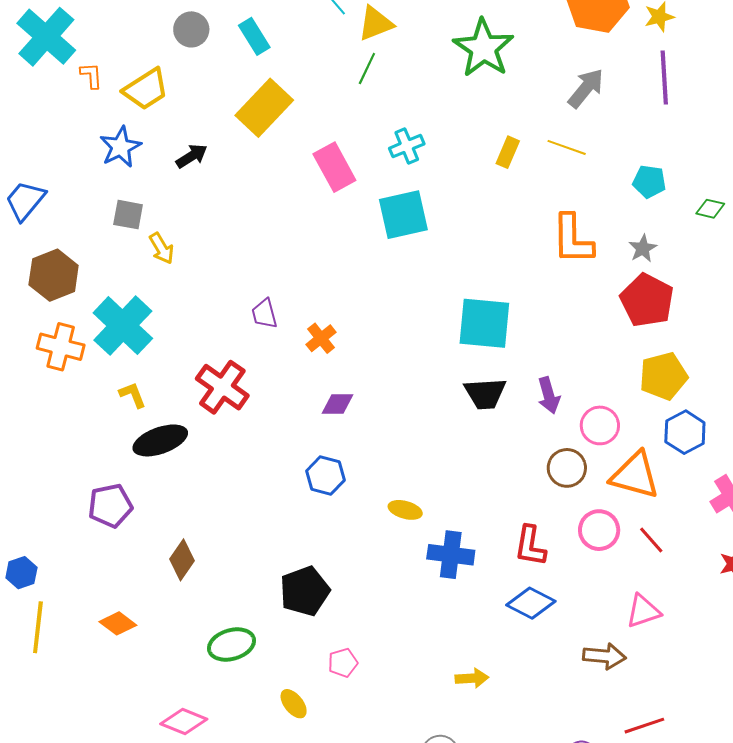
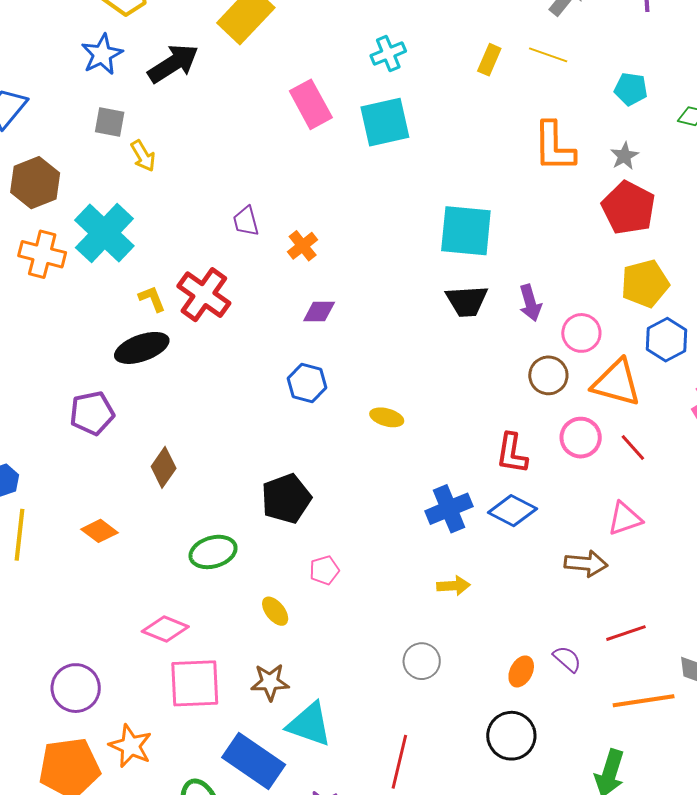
black arrow: (192, 156) -> (173, 64), size x1.6
pink rectangle: (334, 167) -> (311, 104), moved
yellow L-shape: (133, 395) -> (152, 299), moved
blue cross: (451, 555) -> (449, 509), moved, turned -30

